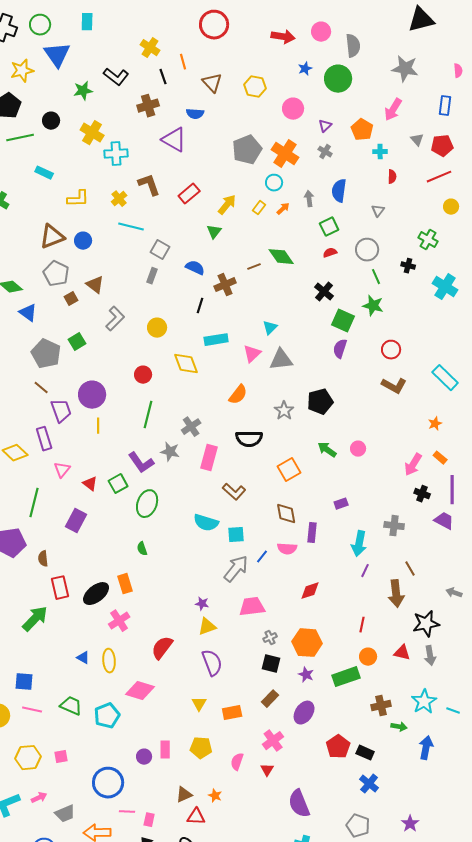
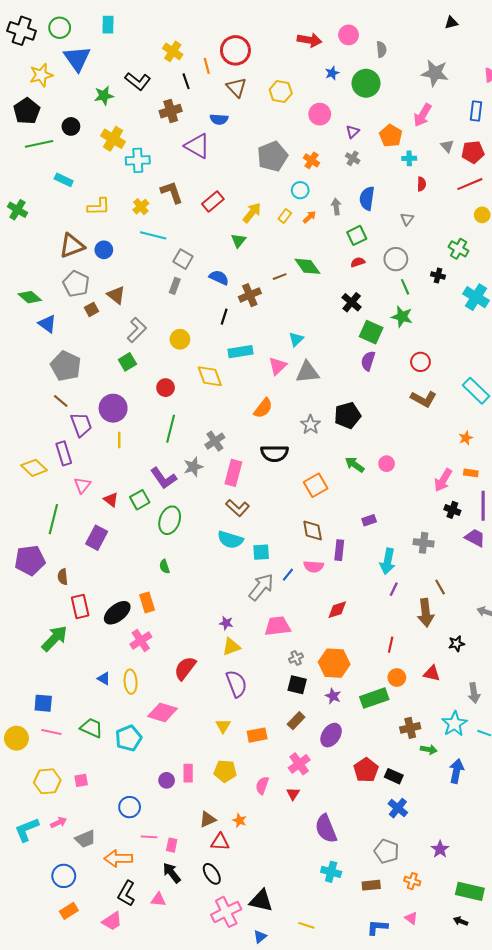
black triangle: (421, 20) -> (451, 23), size x0.5
red circle: (214, 25) -> (235, 50), moved
gray semicircle: (353, 46) -> (381, 49), size x0.7
orange cross: (285, 154) -> (312, 160), size x0.6
green square: (77, 342) -> (127, 362), moved
gray star: (170, 452) -> (193, 467), turned -30
orange rectangle: (440, 458) -> (471, 473), turned -32
brown L-shape: (234, 492) -> (237, 508), moved
black star: (426, 624) -> (456, 644), size x0.6
gray arrow: (430, 656) -> (474, 693), moved
blue circle: (108, 783) -> (130, 807), size x0.7

